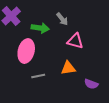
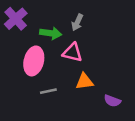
gray arrow: (62, 19) -> (77, 22), turned 64
pink triangle: (75, 41) -> (72, 53), moved

